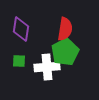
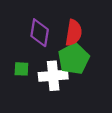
purple diamond: (21, 29) -> (40, 33), moved

